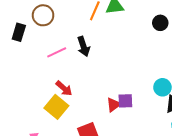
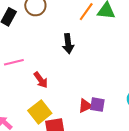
pink line: (57, 52) -> (14, 62), moved
yellow square: (56, 107) -> (40, 112), moved

